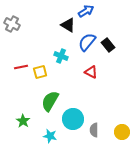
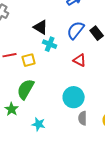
black triangle: (68, 25) -> (41, 27), moved
green semicircle: (50, 101) -> (26, 89), moved
cyan circle: (73, 119) -> (74, 97), moved

